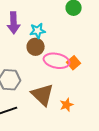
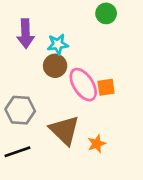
pink ellipse: (57, 61) -> (83, 85), turned 45
orange square: (74, 63) -> (106, 87), turned 32

